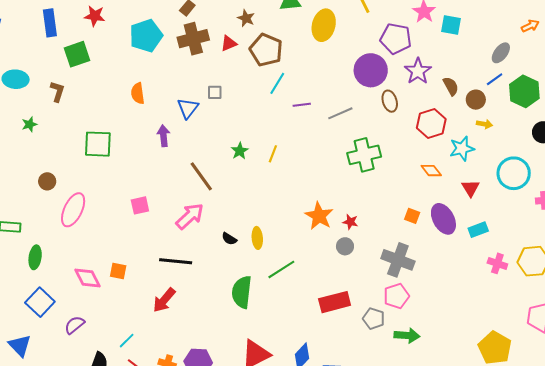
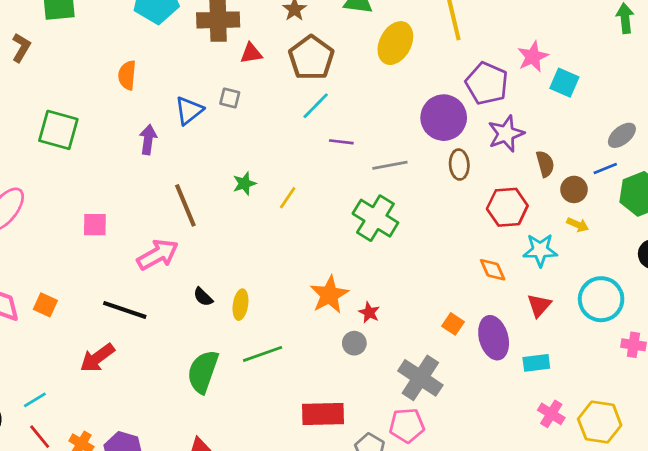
red triangle: (229, 43) -> (251, 53), moved
green cross: (364, 155) -> (375, 218), moved, turned 32

